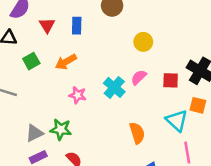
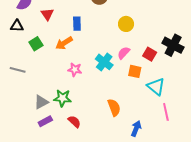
blue rectangle: (77, 26) -> (77, 24), moved
red square: (171, 80) -> (150, 54), turned 32
orange square: (198, 105) -> (135, 71), moved
orange semicircle: (137, 133) -> (114, 107), moved

